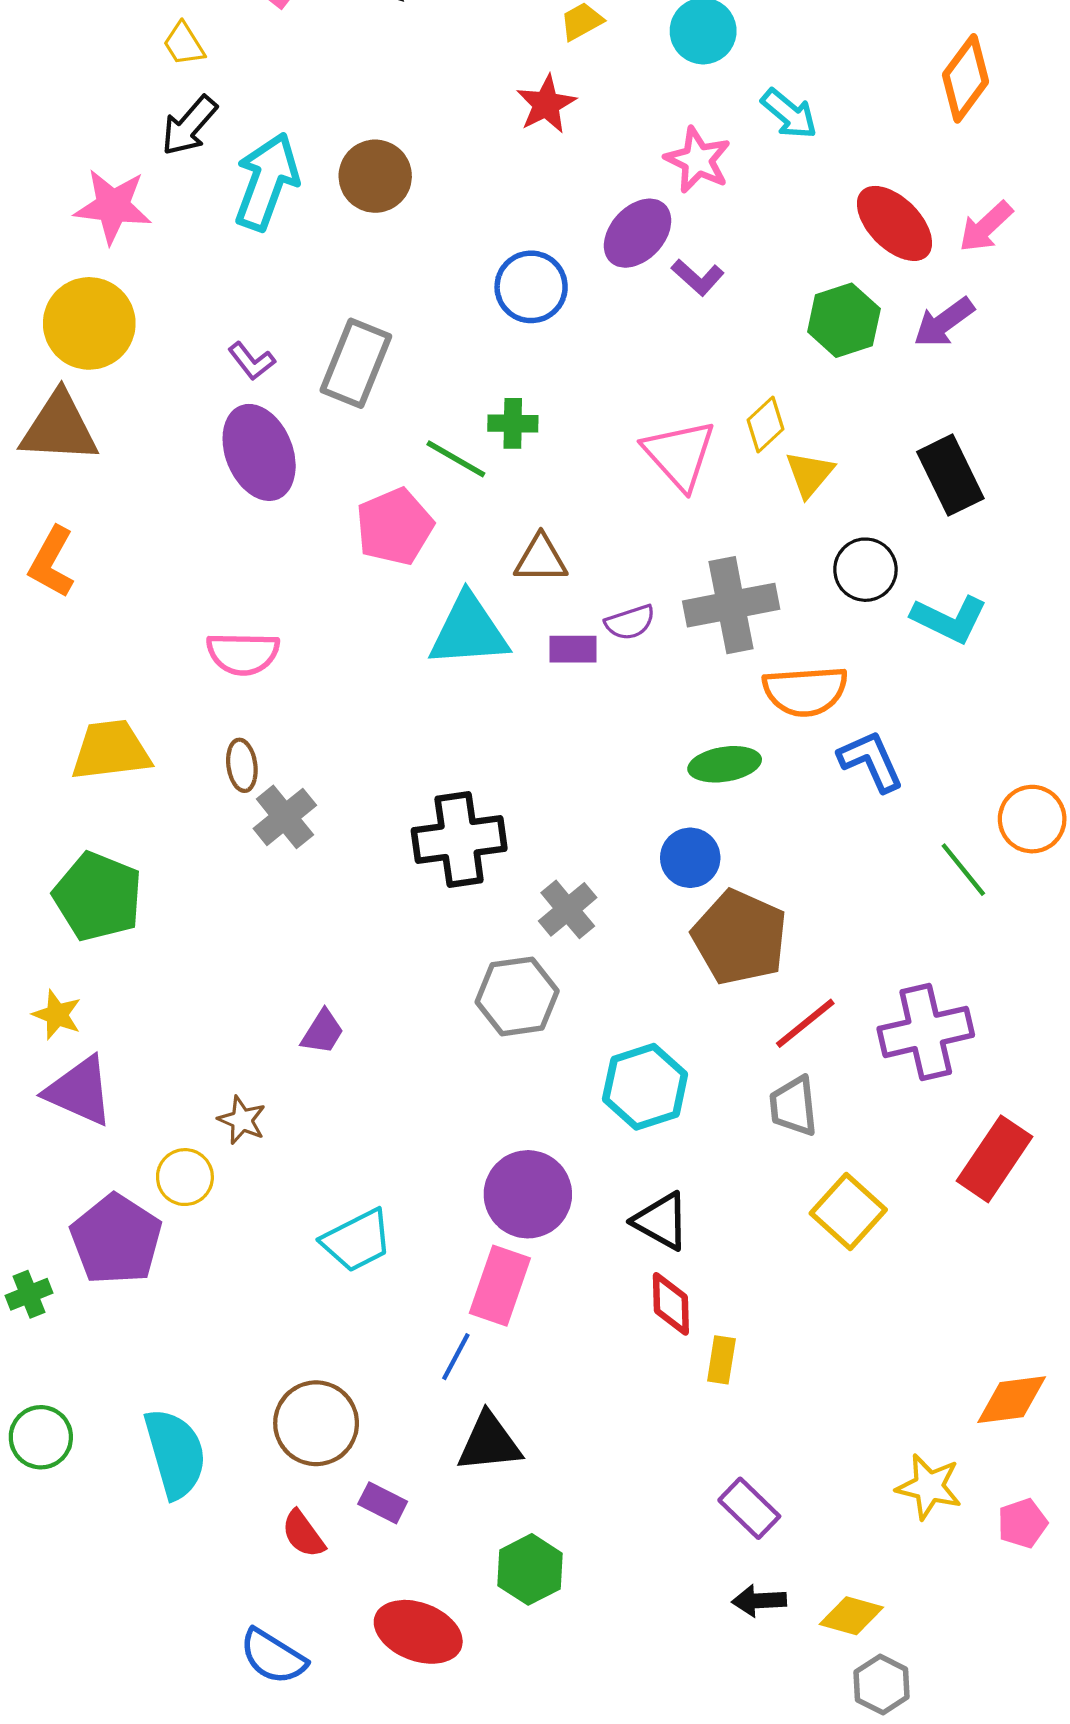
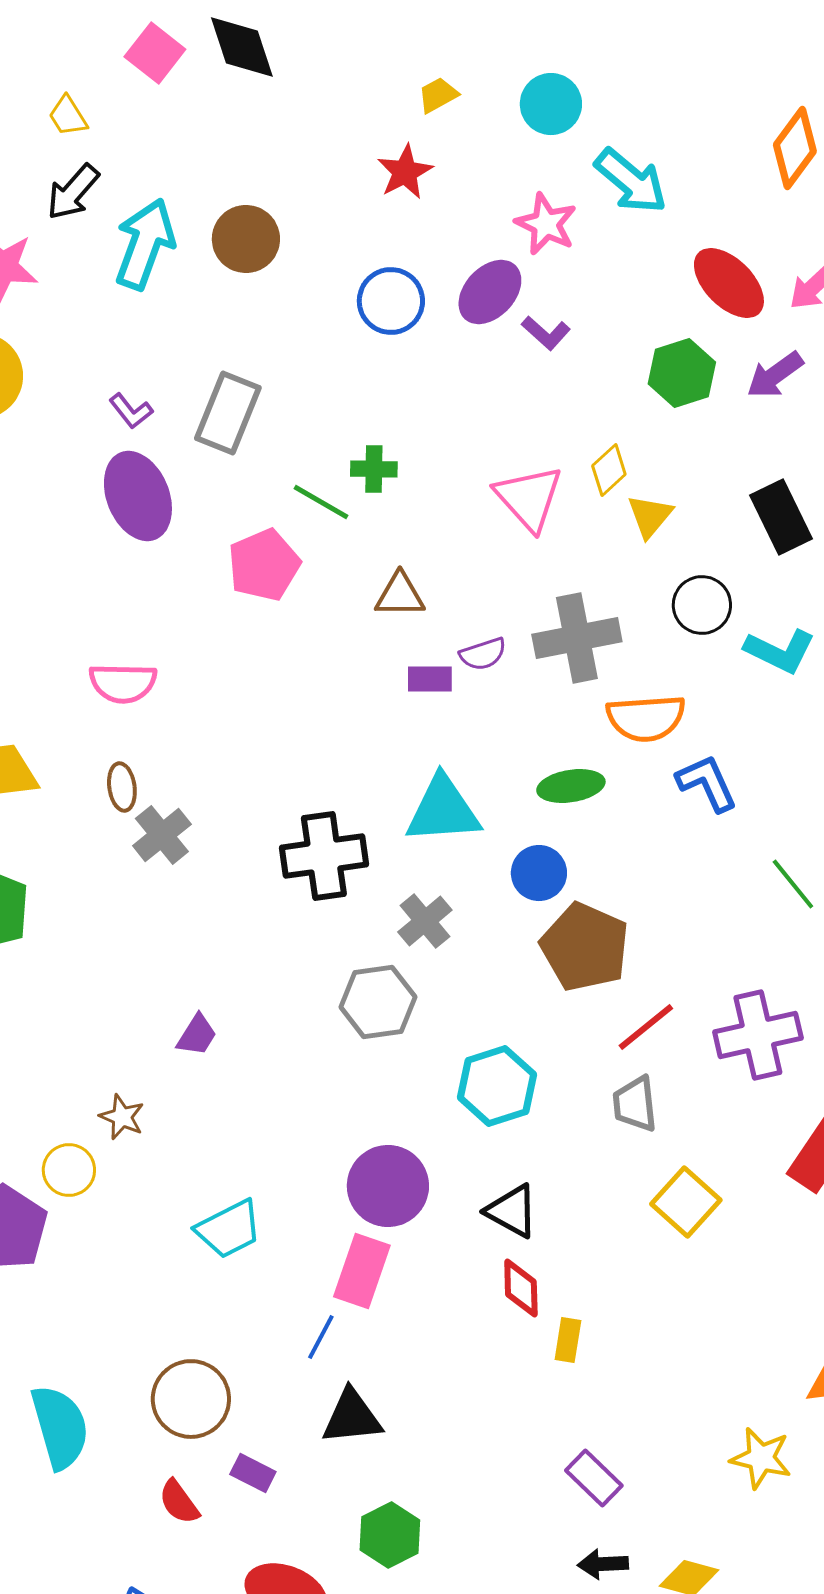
cyan arrow: (789, 114) -> (631, 181), size x1.4
blue circle: (531, 287) -> (391, 301), moved
cyan triangle: (469, 631) -> (443, 810), moved

